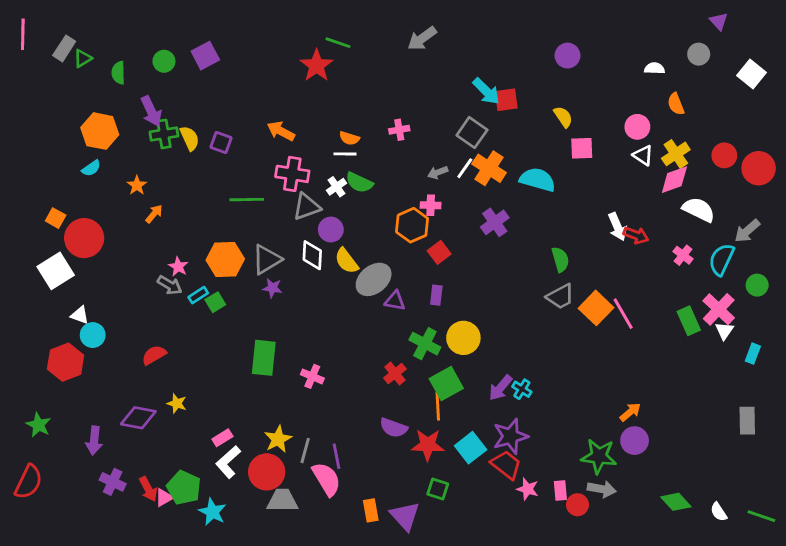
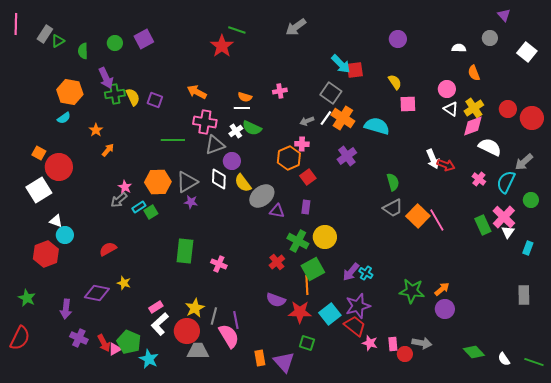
gray arrow: (170, 285) -> (119, 200), turned 108
green star: (599, 456) -> (412, 291), moved

